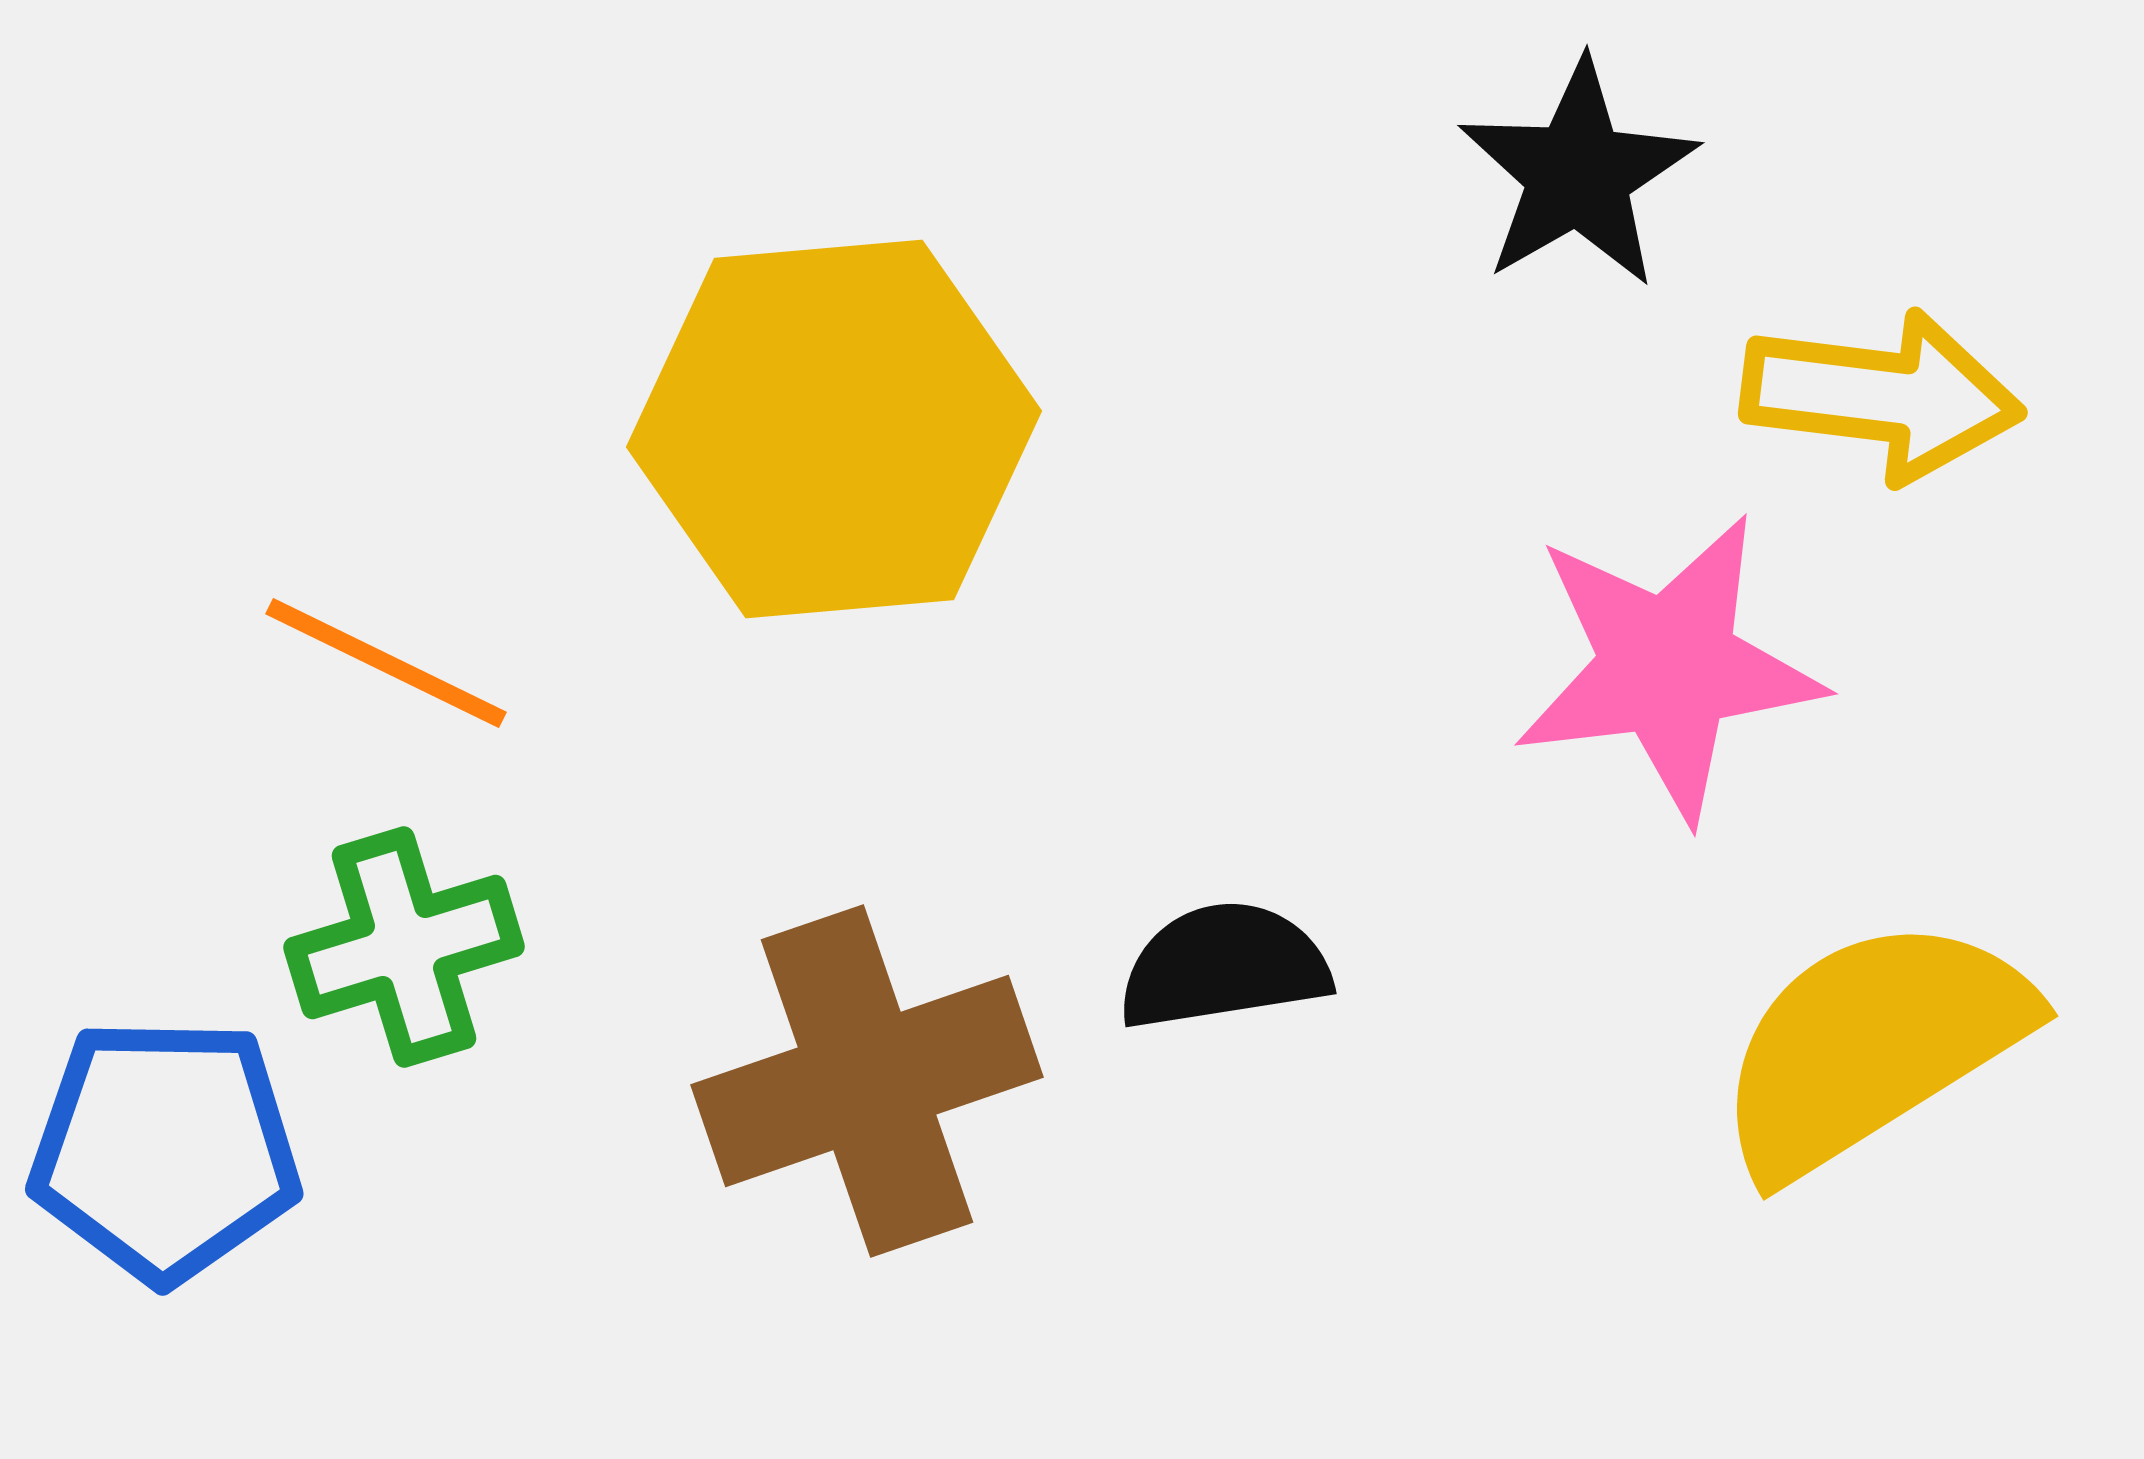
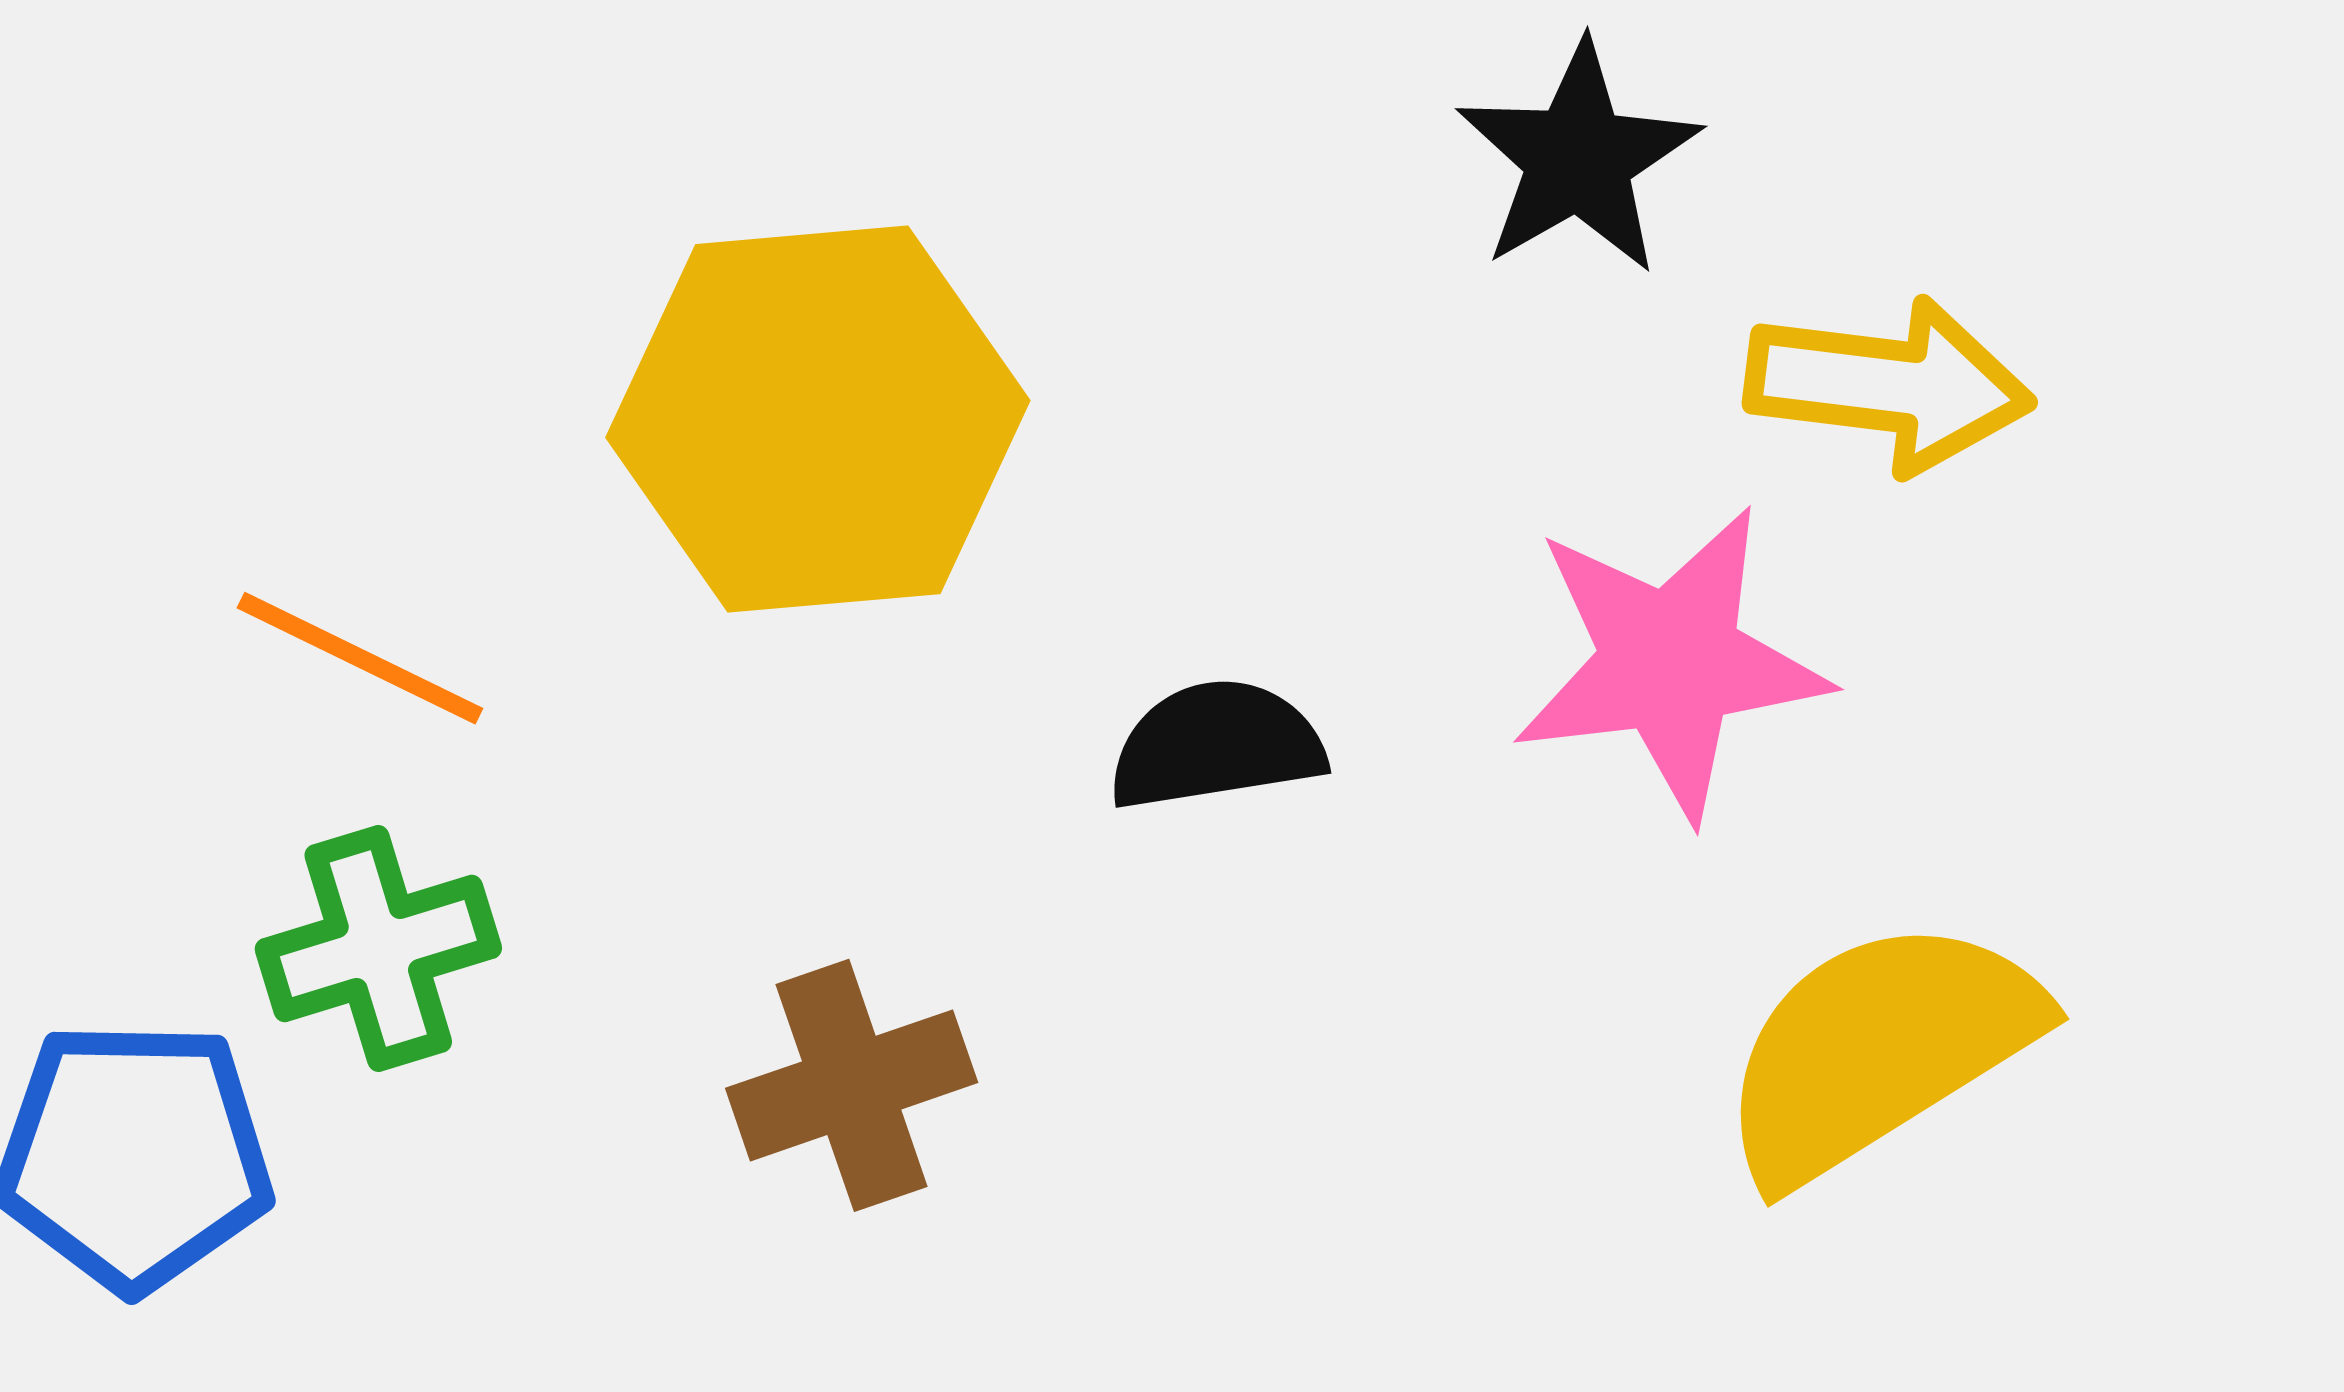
black semicircle: (1224, 966) -> (1216, 745), moved
brown cross: (867, 1081) -> (852, 1085), size x0.7

